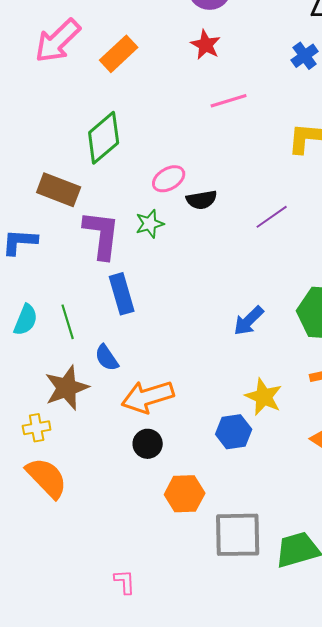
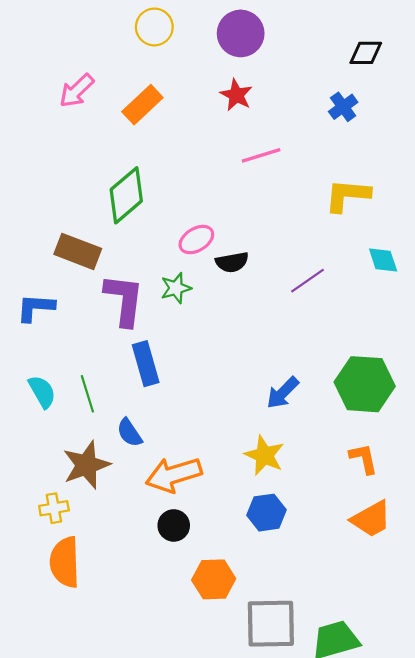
pink arrow: (58, 41) -> (77, 91), size x0.7
cyan semicircle: (26, 320) -> (42, 392), turned -52
yellow star: (264, 397) -> (264, 455), moved
orange semicircle: (47, 478) -> (65, 562), turned -138

